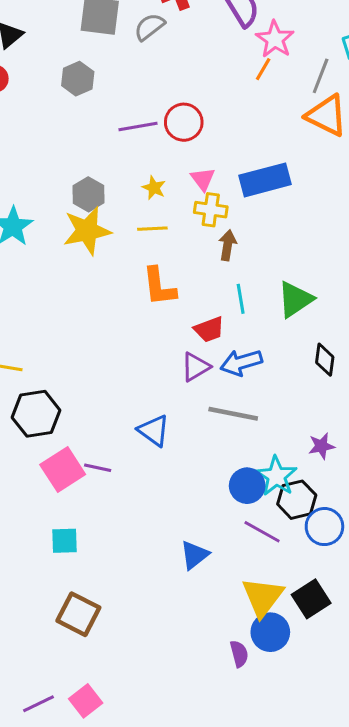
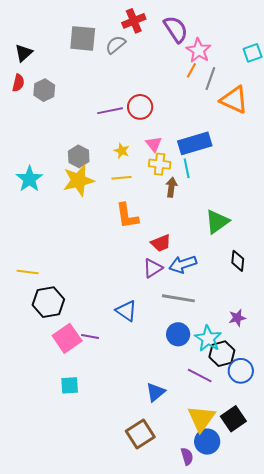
gray line: (321, 76) -> (210, 79), moved
gray hexagon: (78, 79) -> (44, 90), moved
cyan line: (241, 299) -> (187, 168), moved
blue circle: (247, 486) -> (178, 334), moved
brown square: (78, 614) -> (140, 434), moved, turned 32

